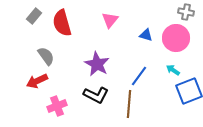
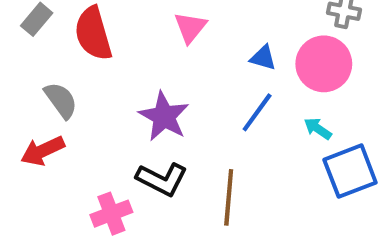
blue line: (139, 76) -> (257, 112), moved
pink cross: (57, 106) -> (111, 214), moved

